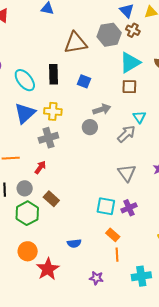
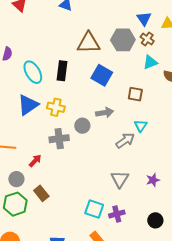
cyan triangle: (130, 62) -> (150, 62), moved, size x0.7
blue square: (84, 81) -> (102, 75), moved, size x1.5
gray circle: (90, 127) -> (82, 126), moved
gray cross: (48, 138) -> (59, 139), moved

